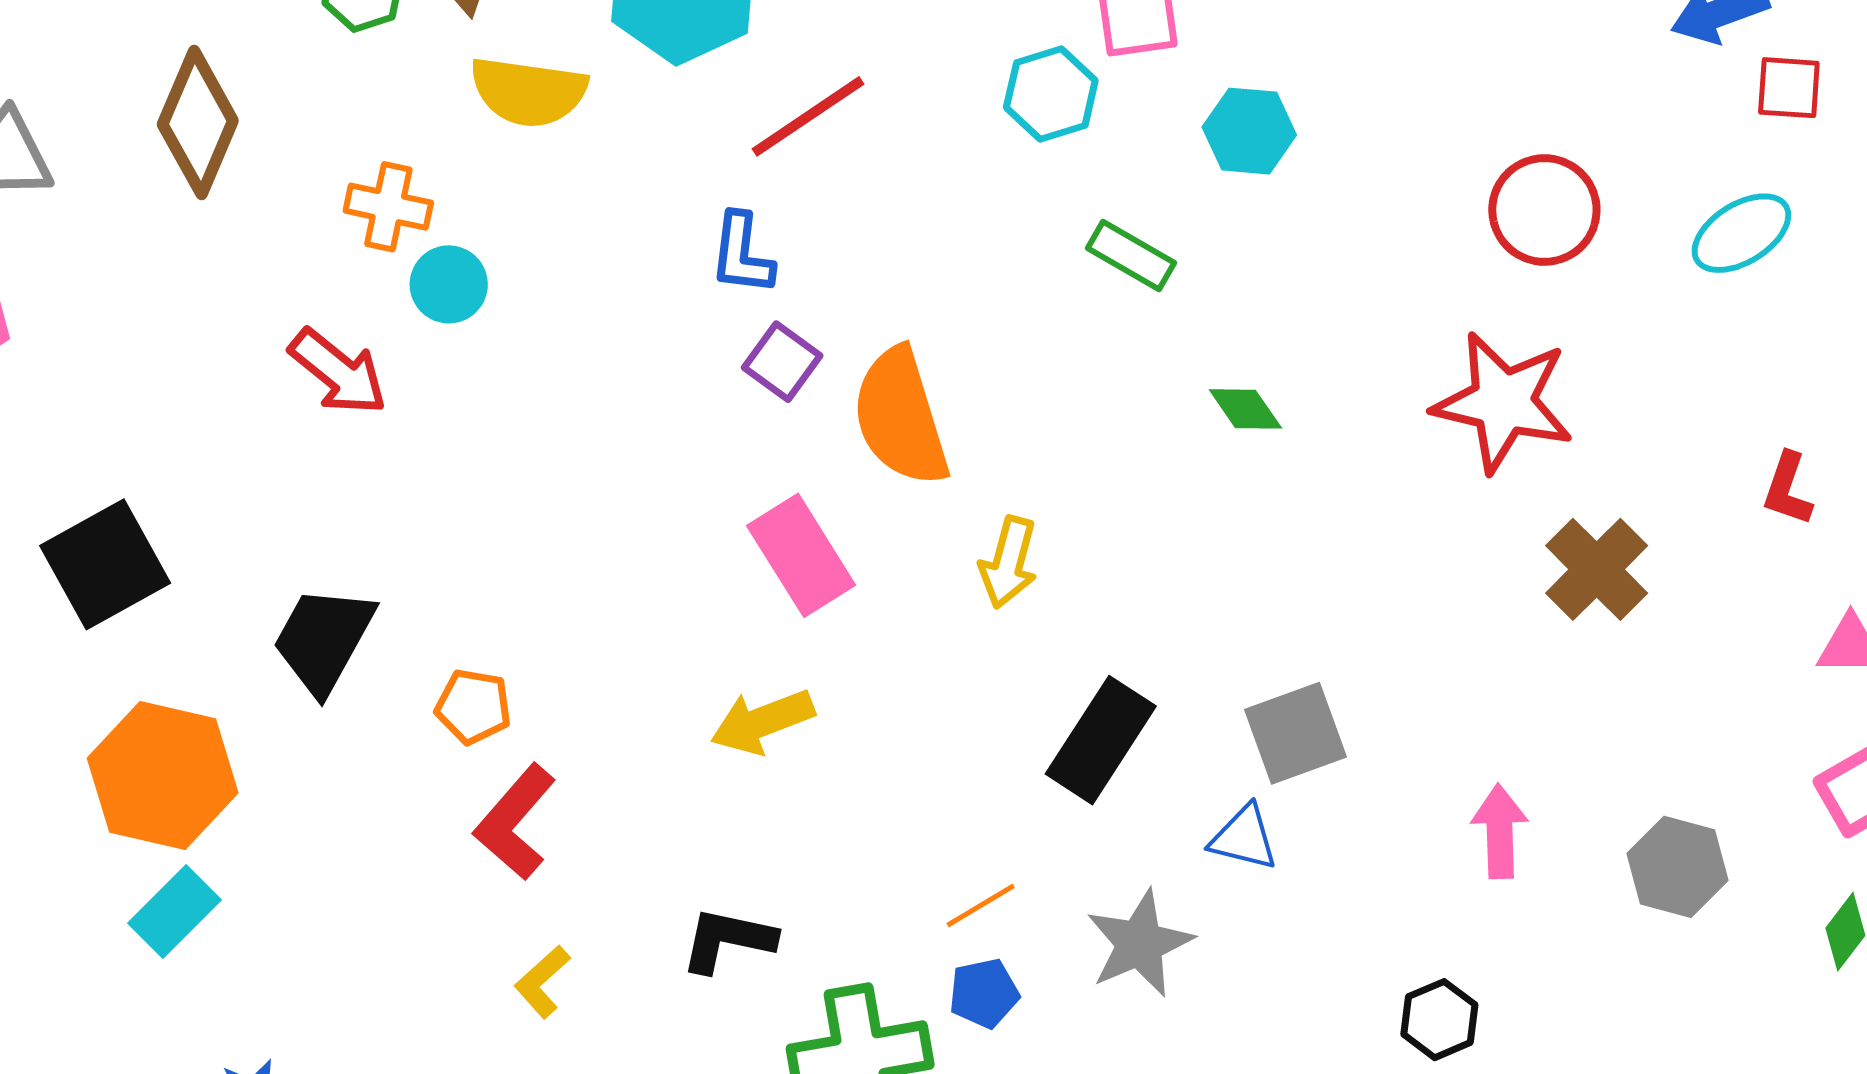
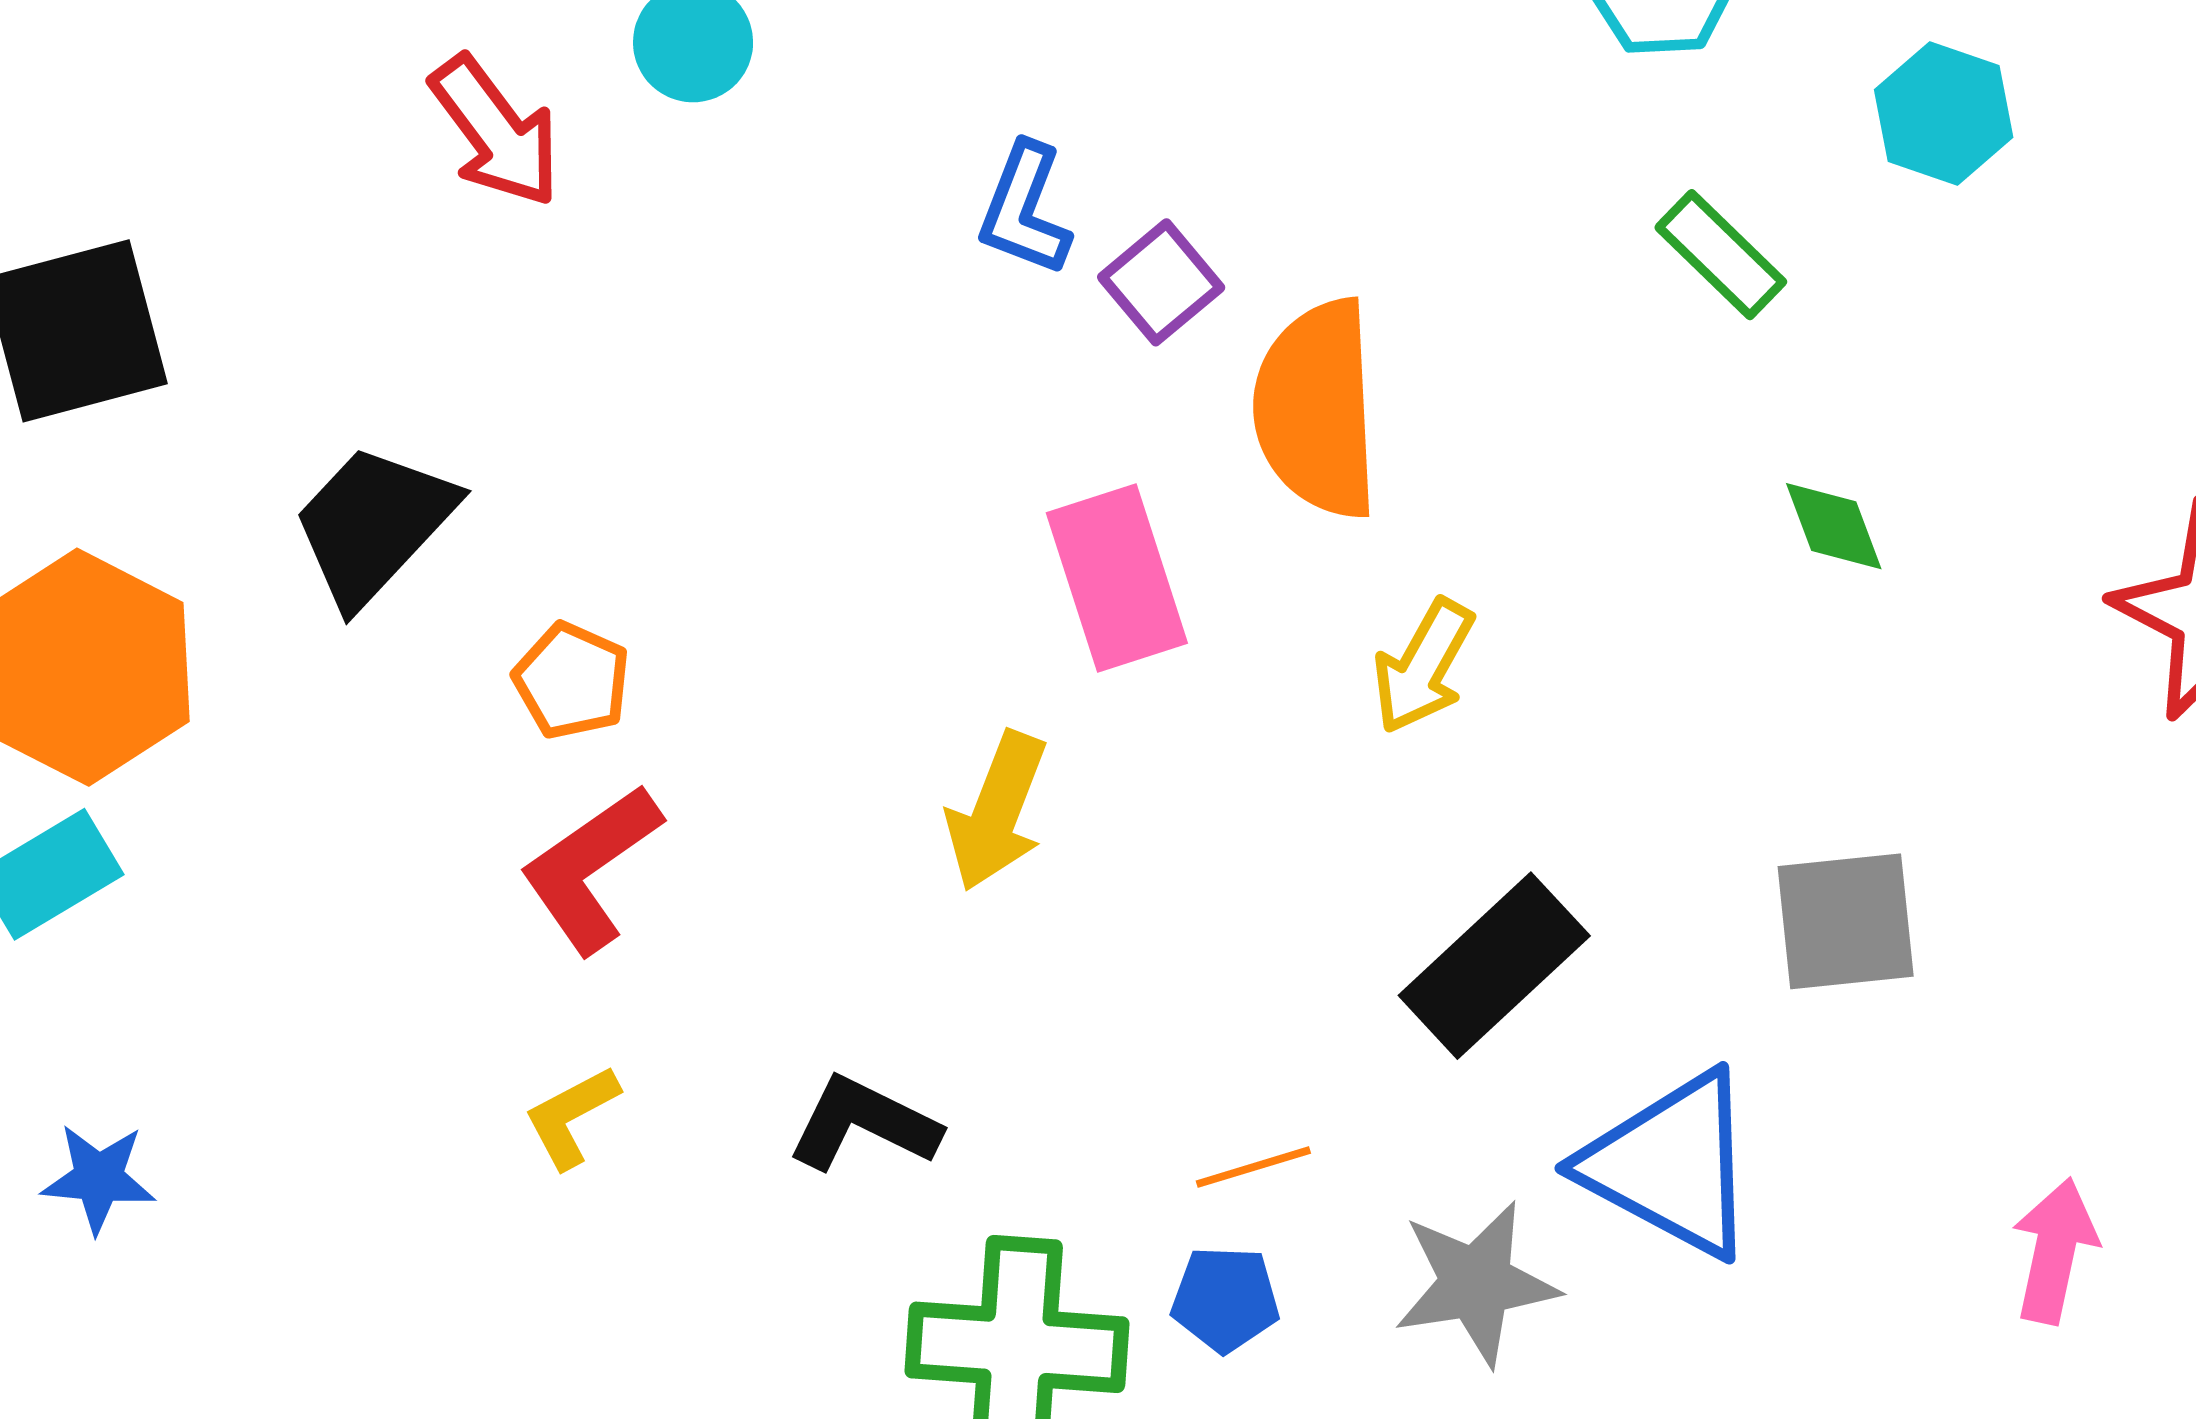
blue L-shape: (742, 254) -> (1025, 209), moved
yellow arrow: (762, 722) -> (997, 811), turned -62
gray square: (1295, 733) -> (1846, 921), moved
blue triangle: (1244, 838) -> (1671, 1165), size x1.8

